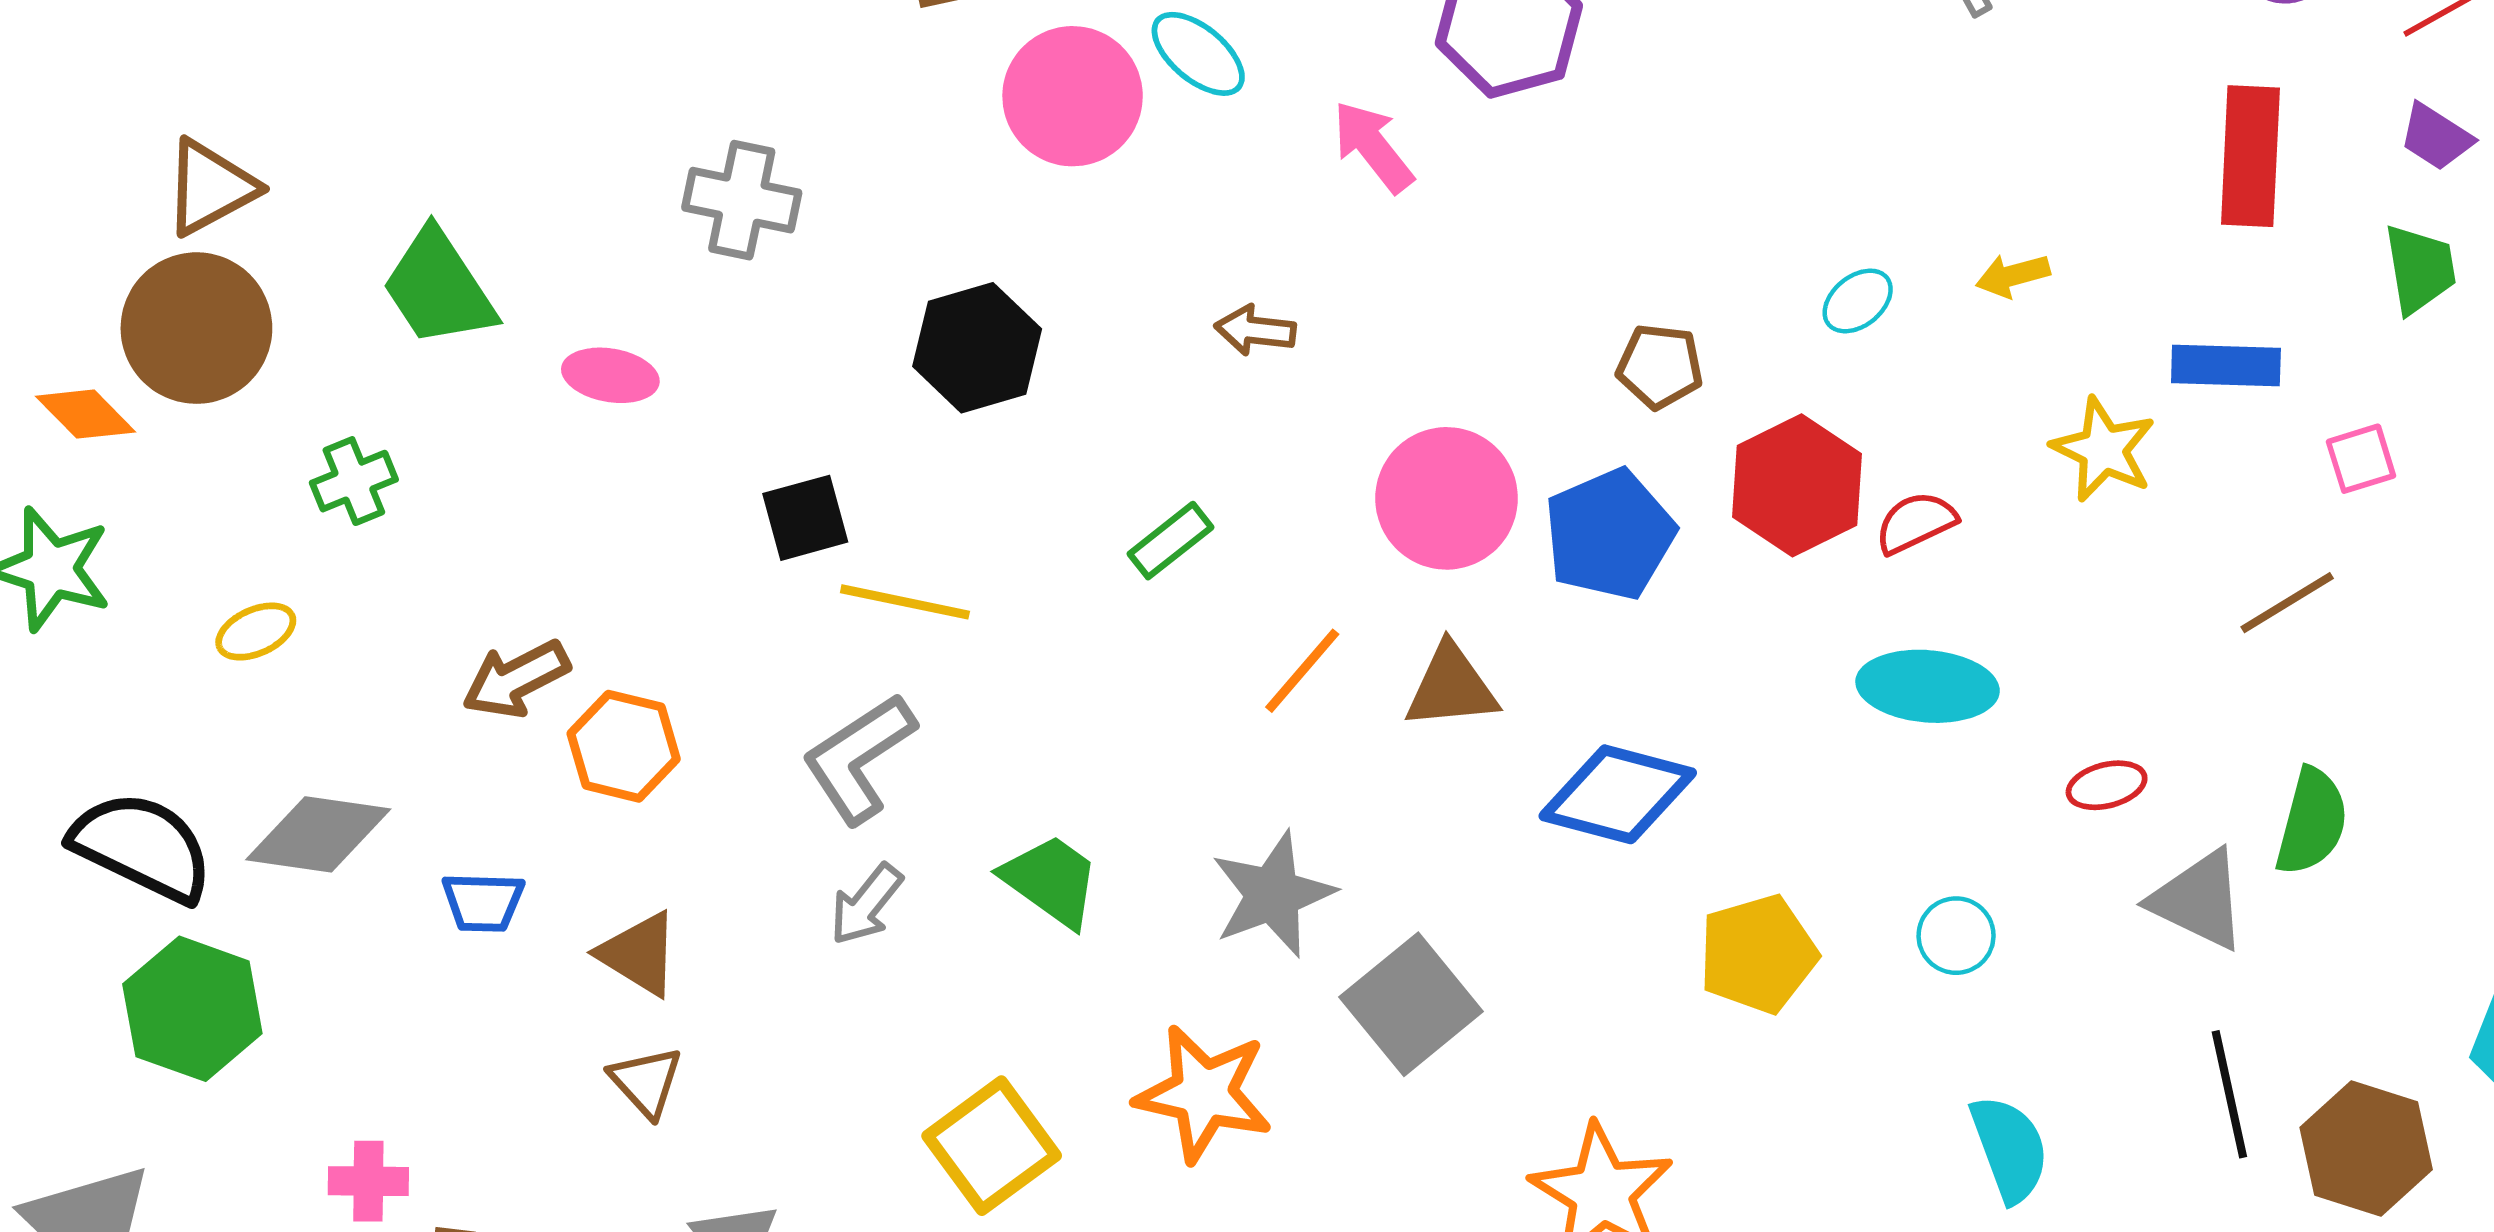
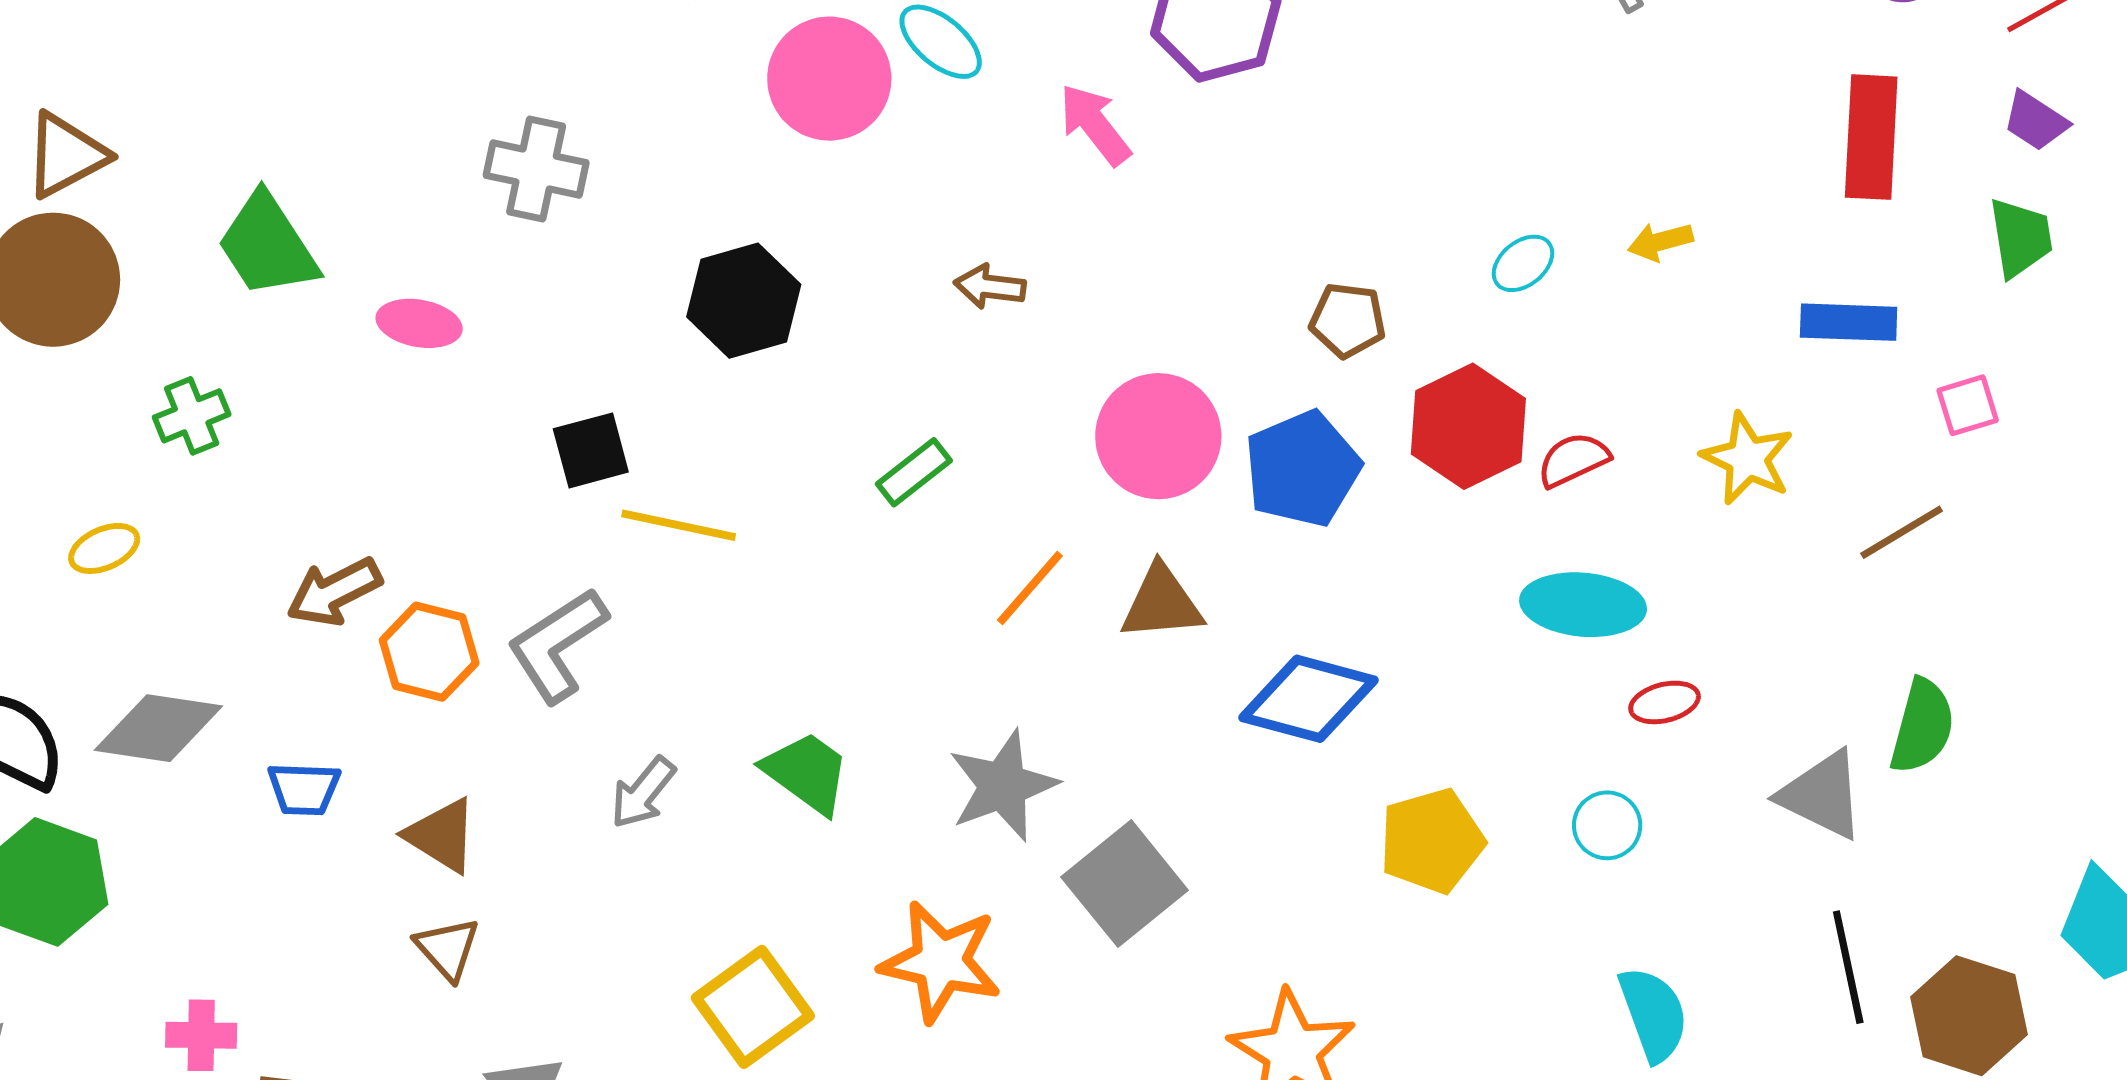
yellow star: (2103, 450) -> (1747, 459), moved
gray L-shape: (859, 758) -> (557, 645), moved
red ellipse: (2107, 785) -> (1665, 702), moved

